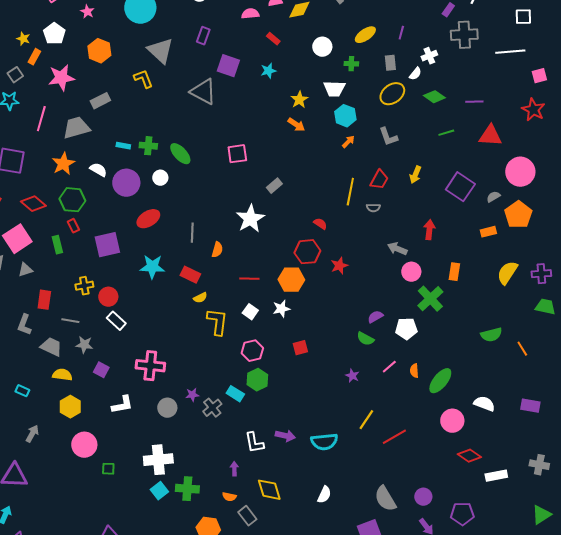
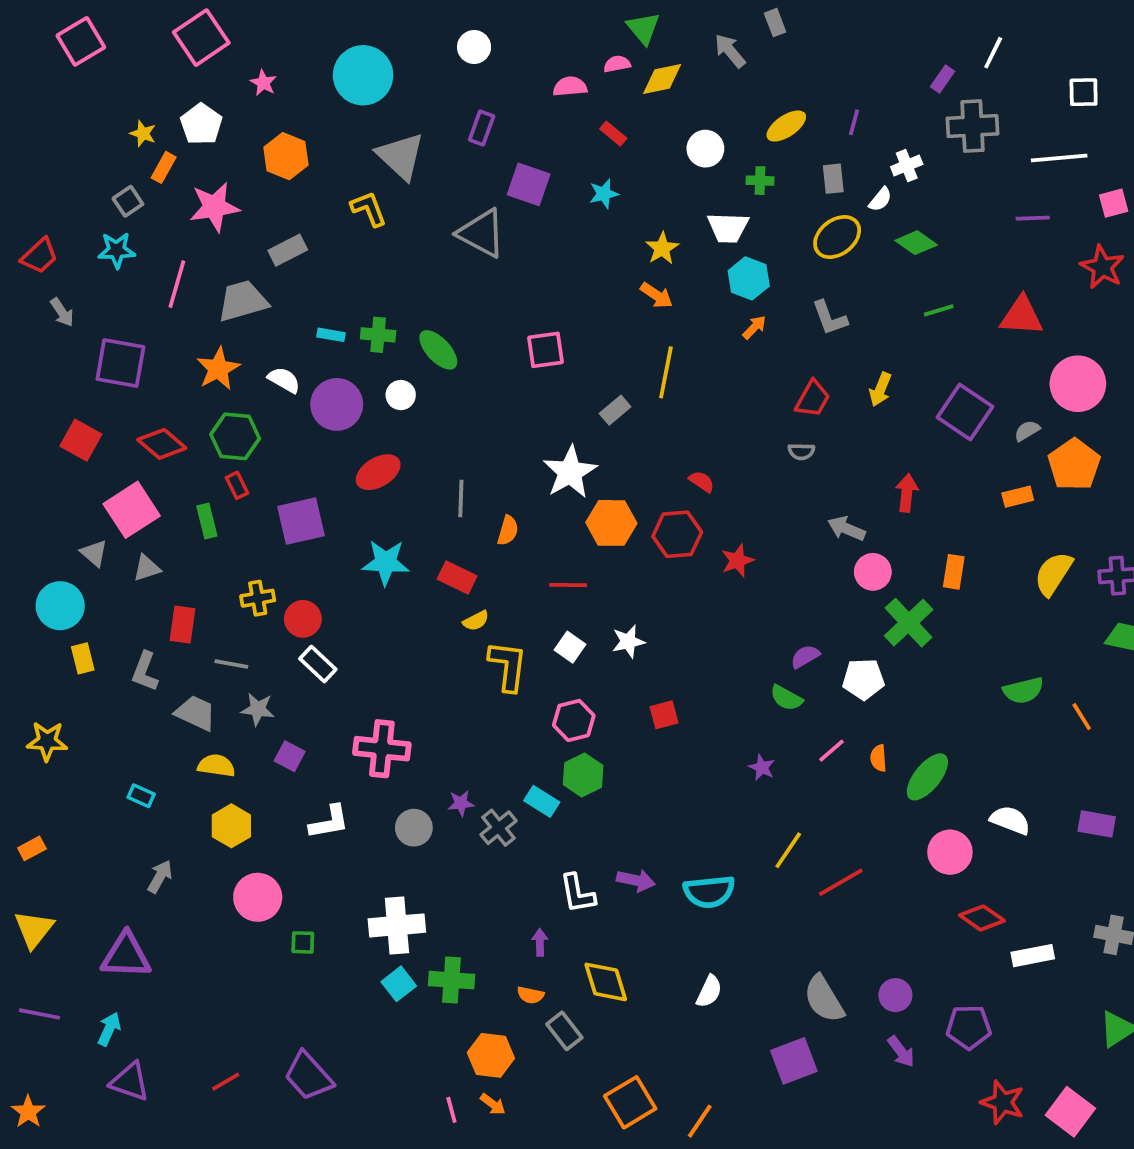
purple line: (474, 102) -> (1033, 218), moved
yellow line: (350, 192) -> (666, 372), moved
orange hexagon: (291, 280) -> (611, 523), moved

